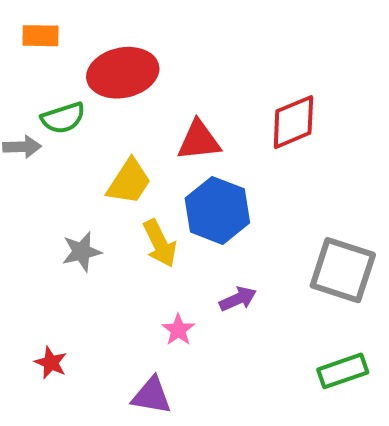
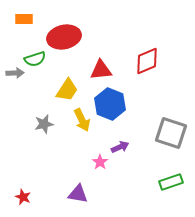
pink star: (178, 330) -> (100, 162), moved
red star: (51, 363) -> (23, 197), moved

